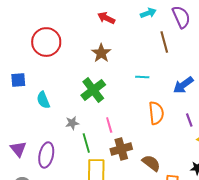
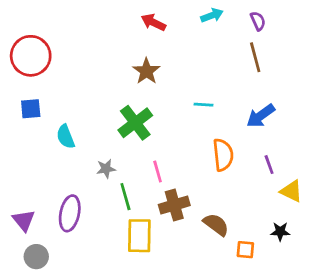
purple semicircle: (181, 17) -> (258, 21), size x0.6
red circle: (46, 42) -> (31, 56), moved
brown line: (164, 42) -> (255, 57), moved
purple triangle: (18, 149) -> (24, 220), moved

